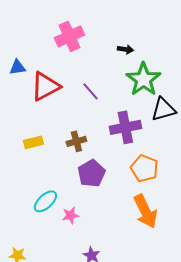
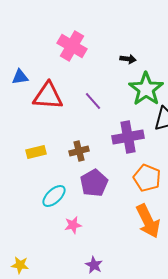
pink cross: (69, 36) -> (72, 46), turned -36
red triangle: (45, 86) -> (48, 96), turned 32
cyan ellipse: (45, 201) -> (54, 196), moved

